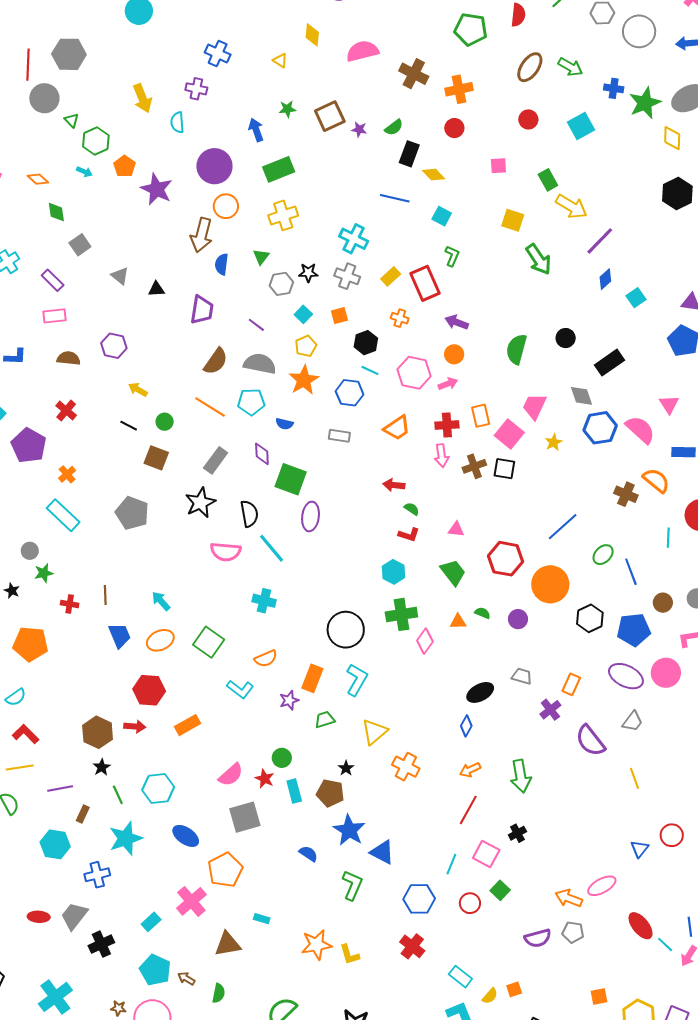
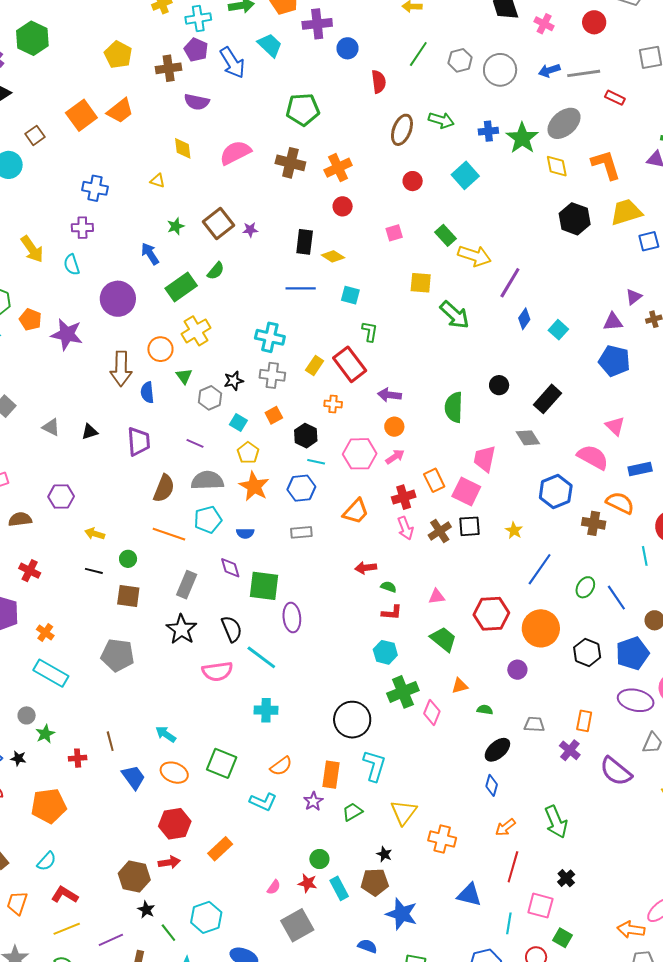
green pentagon: (471, 29) -> (303, 110), moved
green semicircle: (394, 127) -> (216, 271), moved
orange circle: (226, 206) -> (160, 349), moved
blue hexagon: (600, 428) -> (556, 492), moved
yellow star: (554, 442) -> (514, 530), moved
green semicircle: (483, 613) -> (485, 710), moved
orange ellipse: (160, 640) -> (174, 773), turned 60
pink semicircle: (231, 775) -> (274, 887), size x0.6
blue triangle: (382, 852) -> (469, 895), moved

